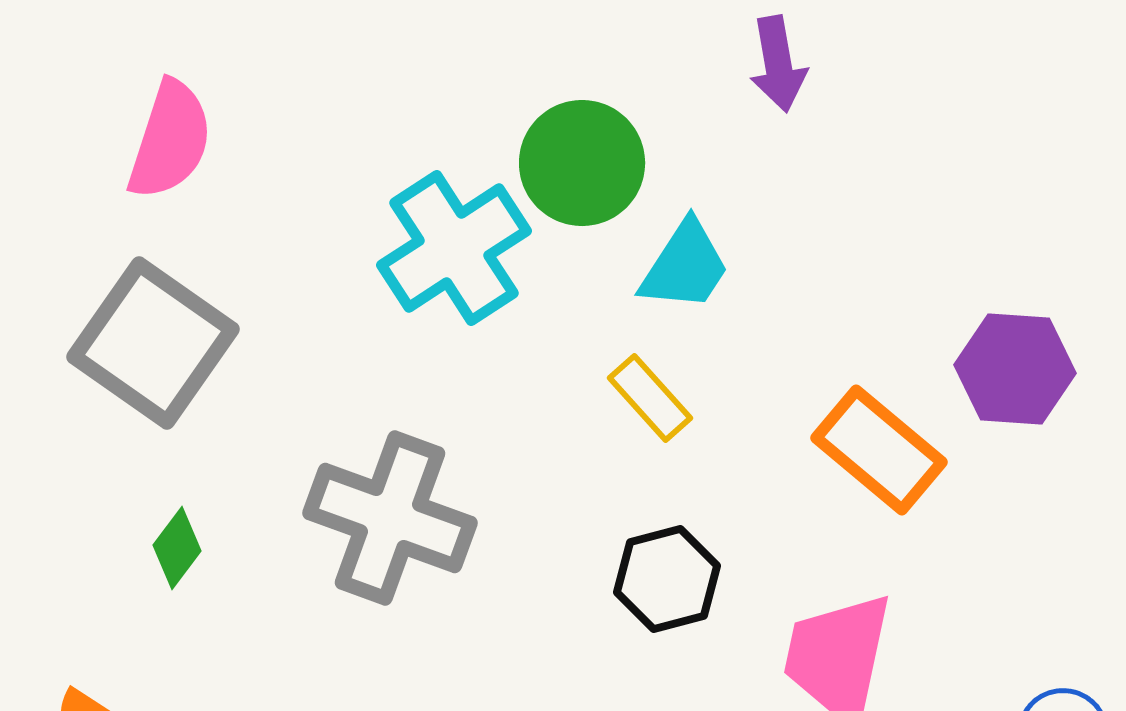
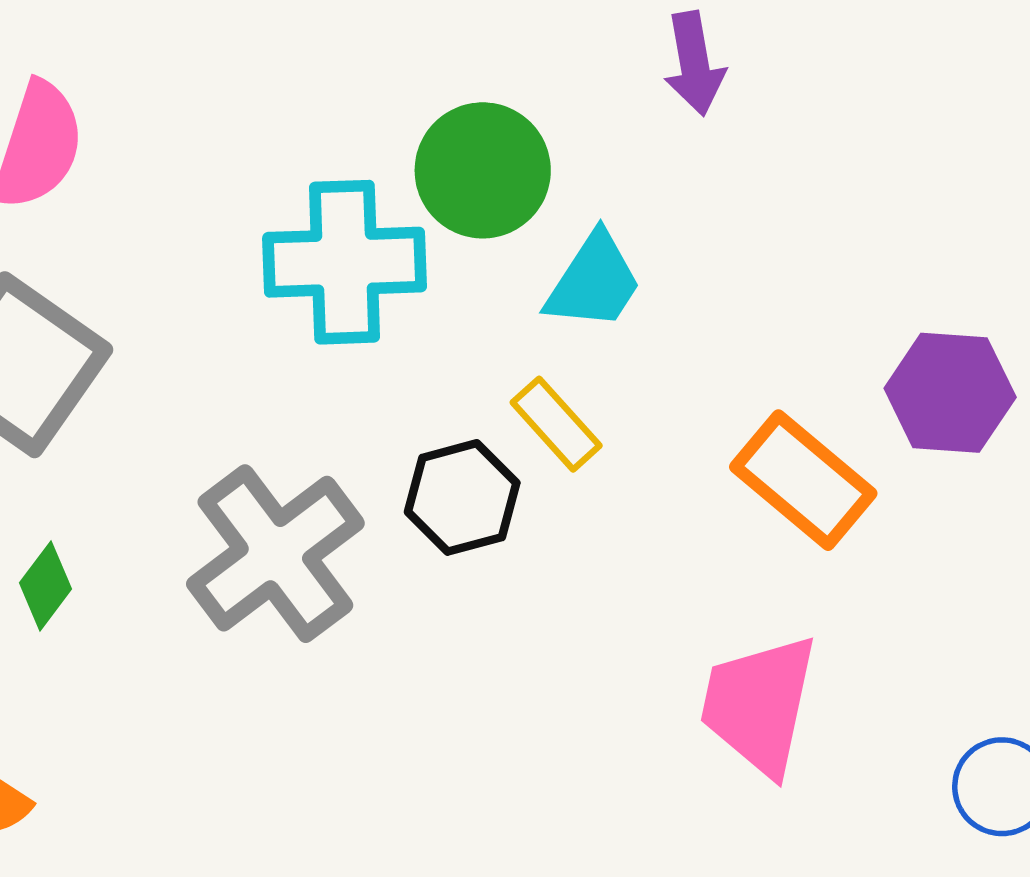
cyan cross: (454, 248) -> (345, 262), turned 31
gray cross: (390, 518) -> (275, 554), turned 33
black hexagon: (667, 579) -> (462, 497), moved

